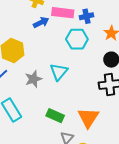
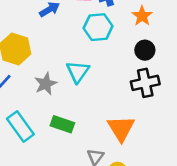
green rectangle: (55, 116) -> (62, 124), moved

